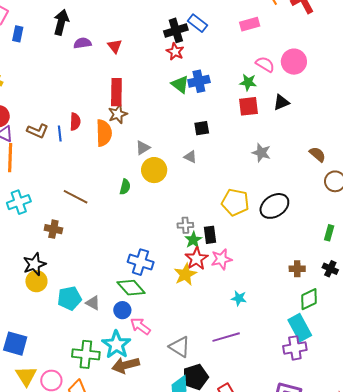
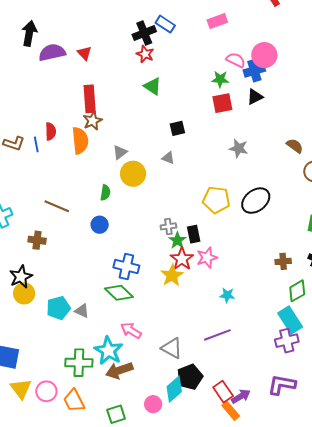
purple semicircle: (82, 43) -> (52, 52), size x1.5
blue cross: (199, 81) -> (254, 71), moved
blue circle: (122, 310) -> (100, 225), moved

